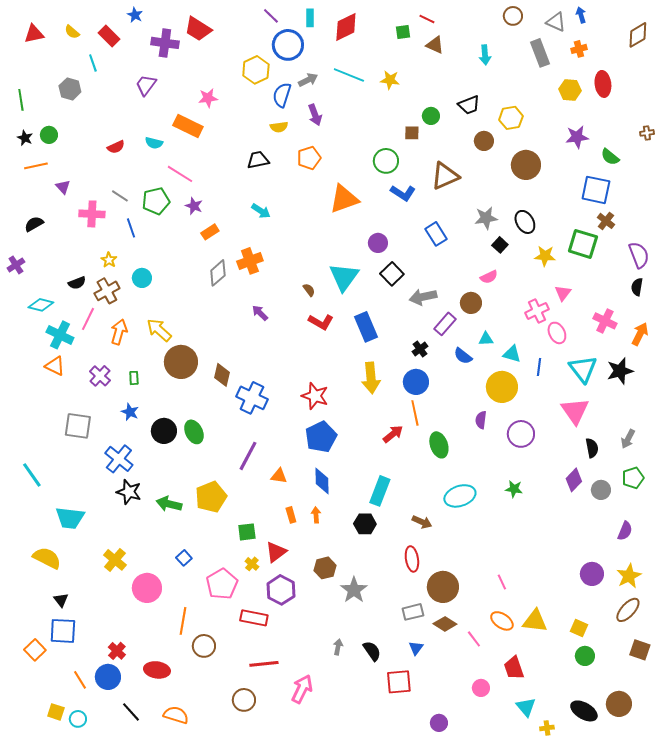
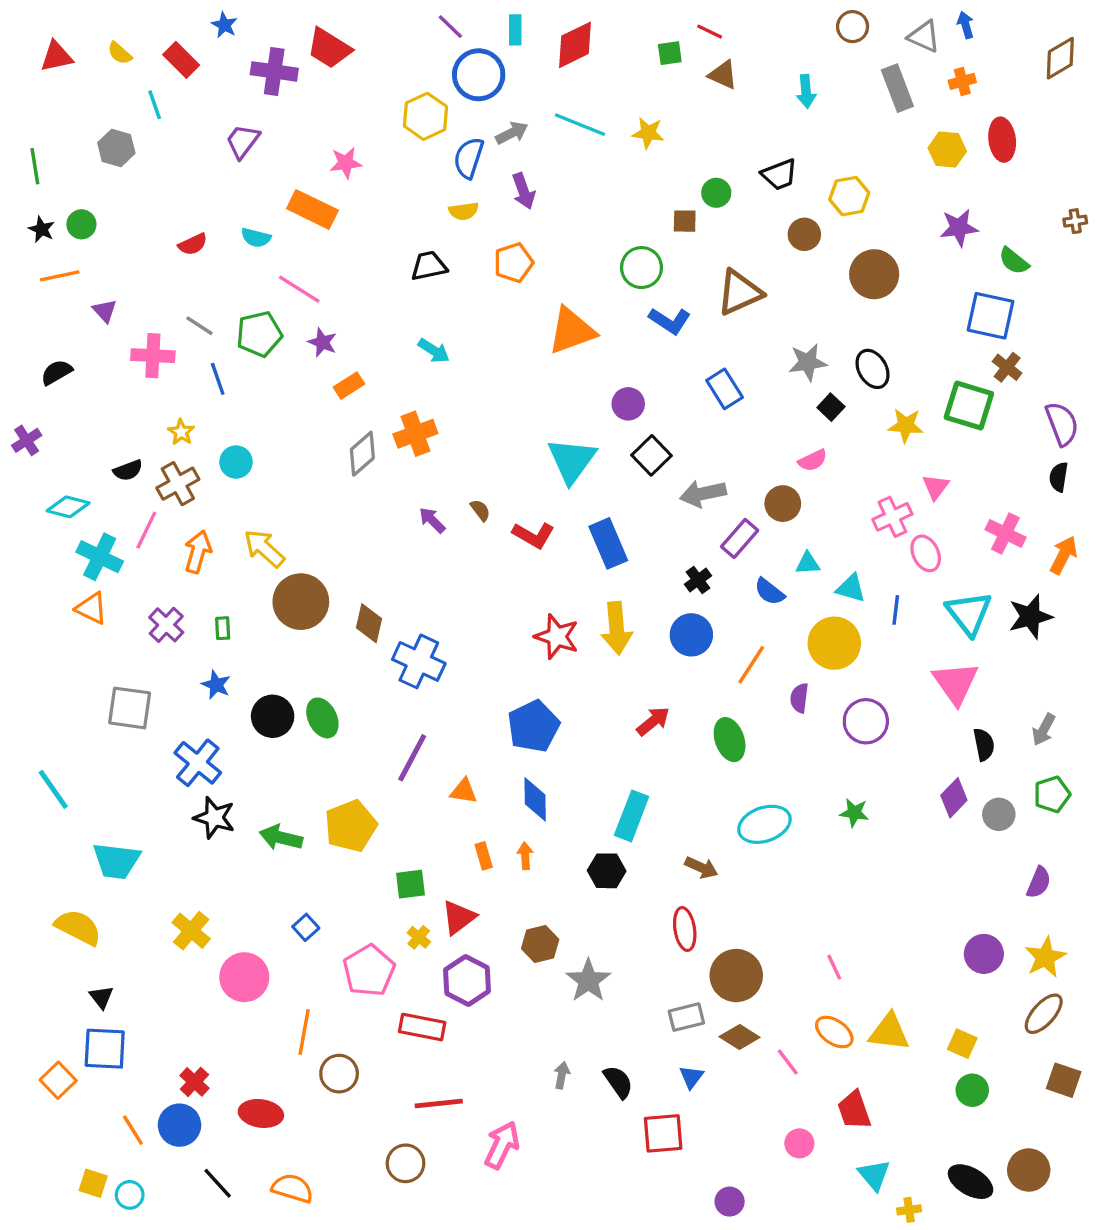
brown semicircle: (309, 290) -> (480, 510), moved
red star: (315, 396) -> (557, 637), moved
orange line: (415, 413) -> (751, 665), moved, turned 45

